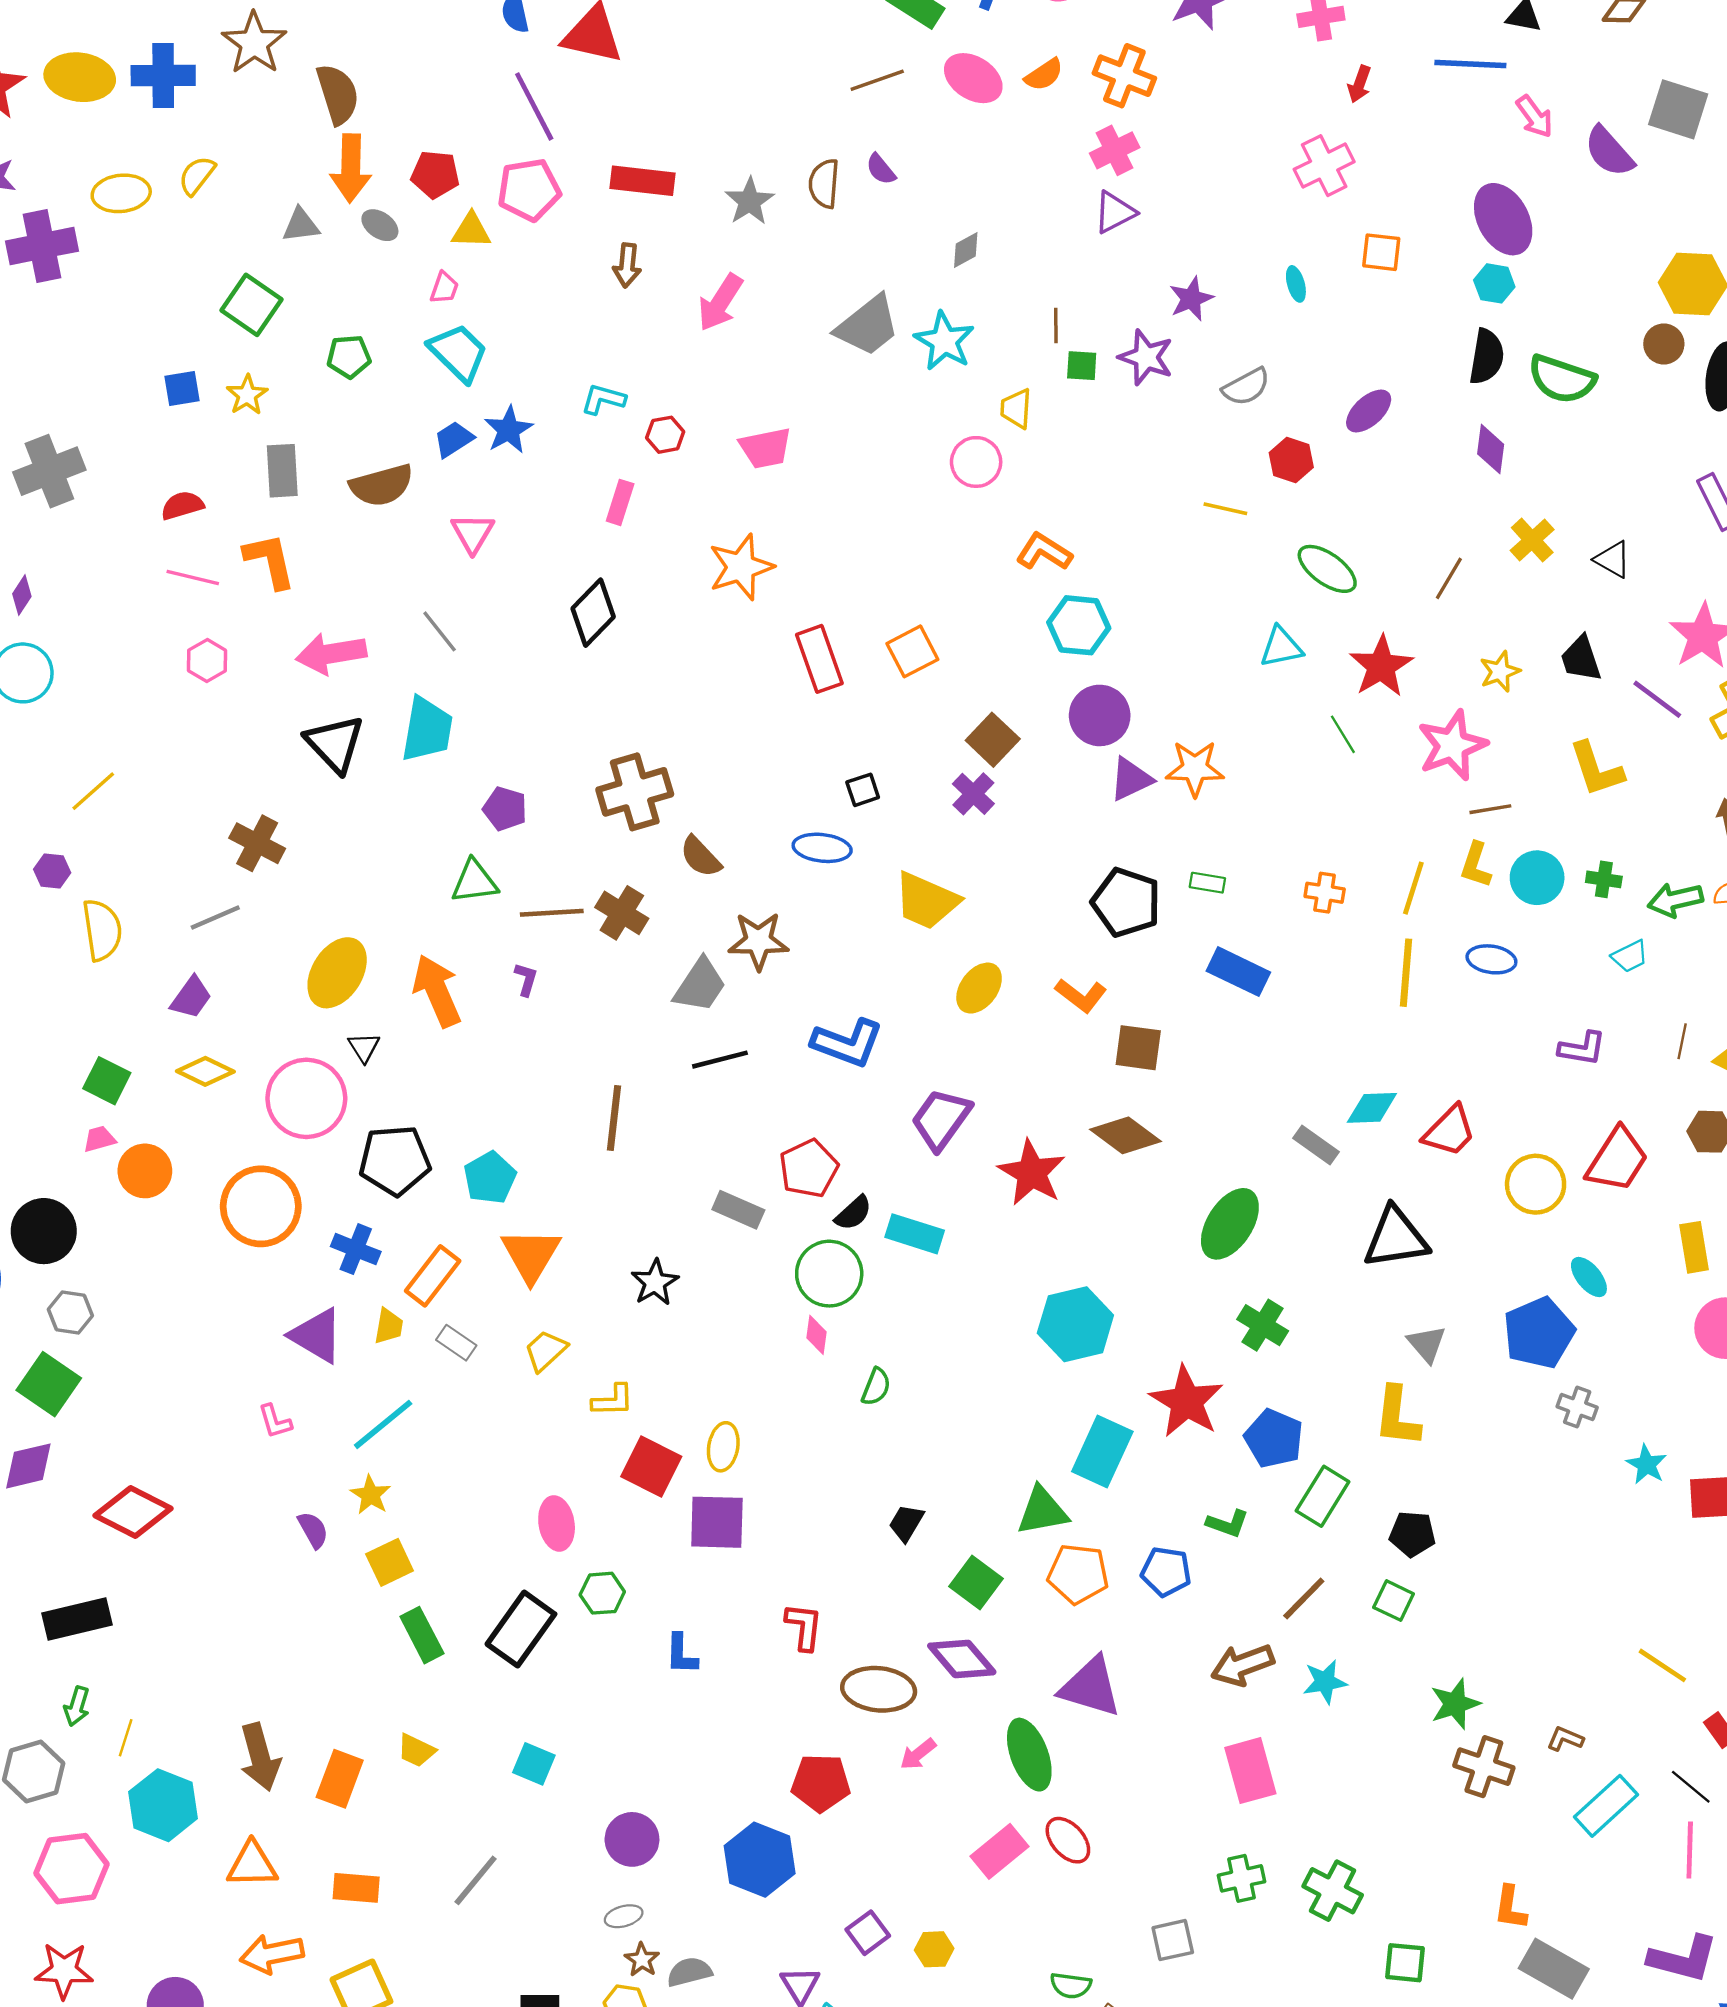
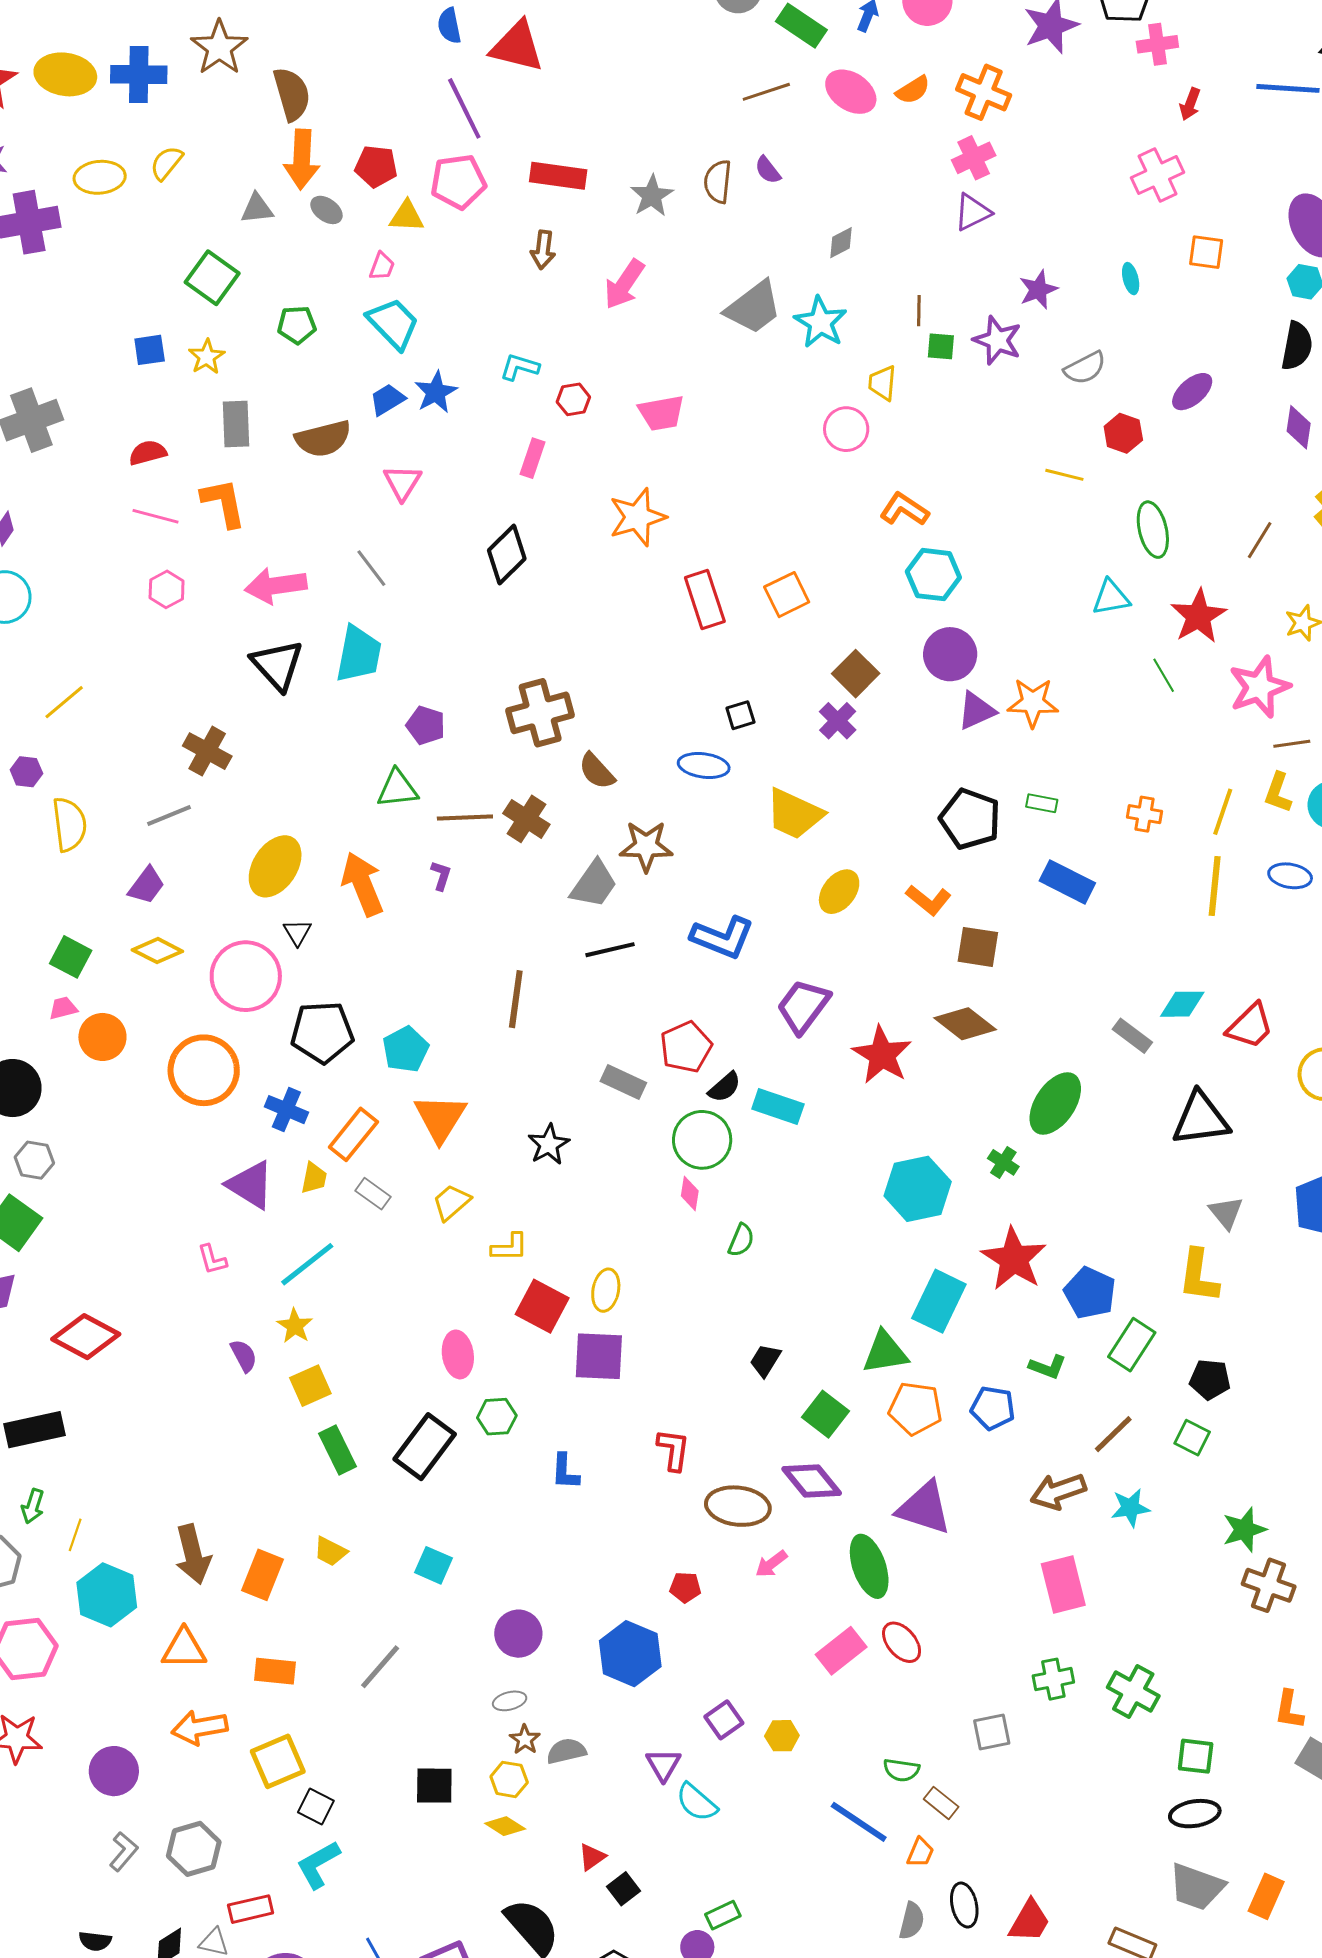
green ellipse: (1327, 569) -> (1153, 530), turned 40
green cross: (1263, 1325) -> (1003, 1162), moved, size x0.7
red pentagon: (821, 1783) -> (685, 1587), size x0.6

